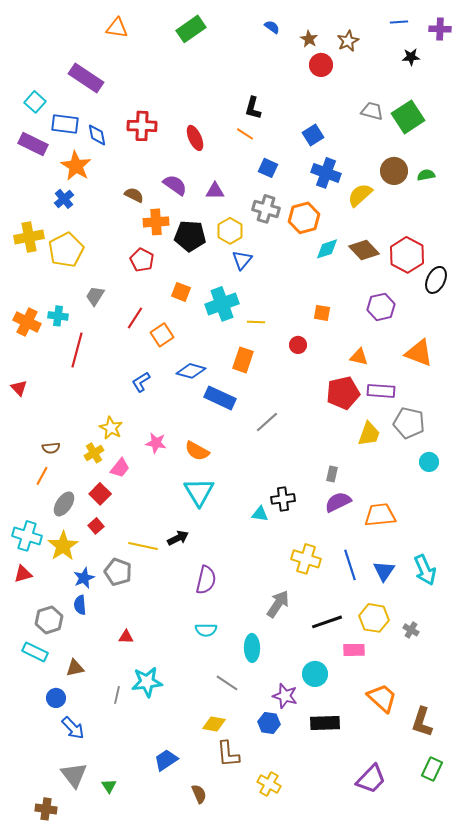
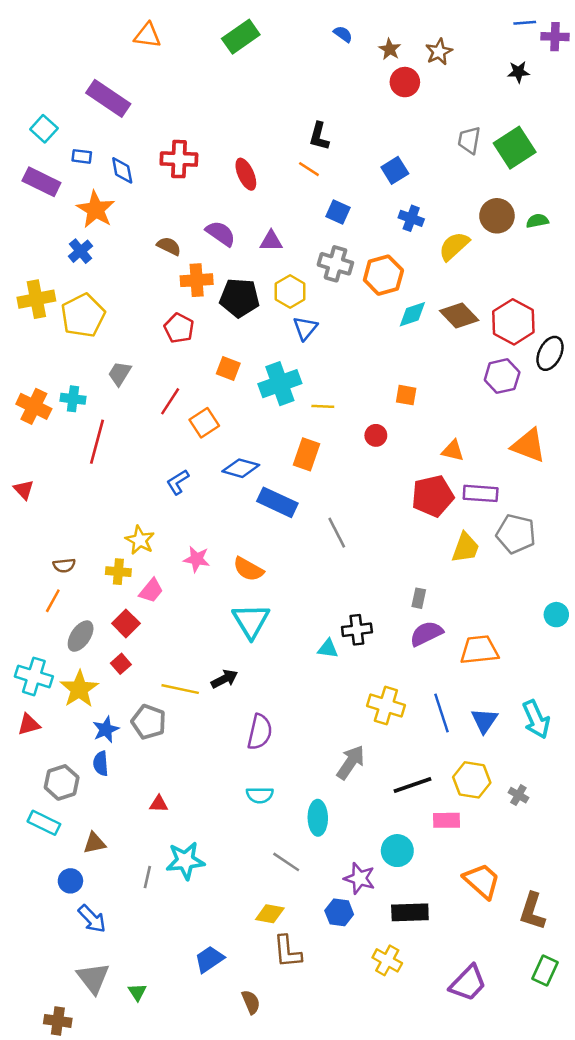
blue line: (399, 22) -> (525, 23), moved
gray trapezoid: (372, 111) -> (469, 140), turned -95
blue rectangle: (65, 124) -> (82, 156), size x0.6
blue cross: (326, 173) -> (411, 218), size x0.7
purple hexagon: (381, 307) -> (502, 376), moved
gray line: (267, 422) -> (337, 533), turned -75
yellow cross: (94, 453) -> (118, 572), turned 36
cyan circle: (429, 462) -> (556, 615), moved
yellow cross: (269, 784) -> (387, 960), moved

